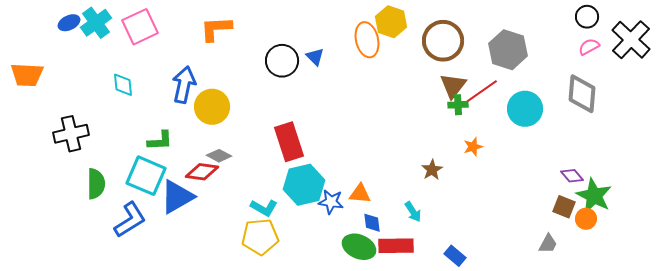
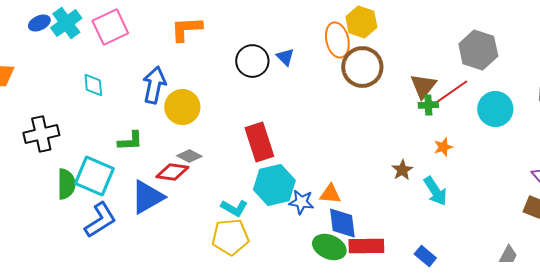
brown circle: (443, 41) -> (362, 67), moved
cyan square: (146, 176) -> (94, 176), moved
cyan arrow: (413, 212) -> (435, 191), moved, size x1.4
blue diamond: (372, 223) -> (342, 223), size x1.6
gray trapezoid: (548, 244) -> (508, 255), moved

